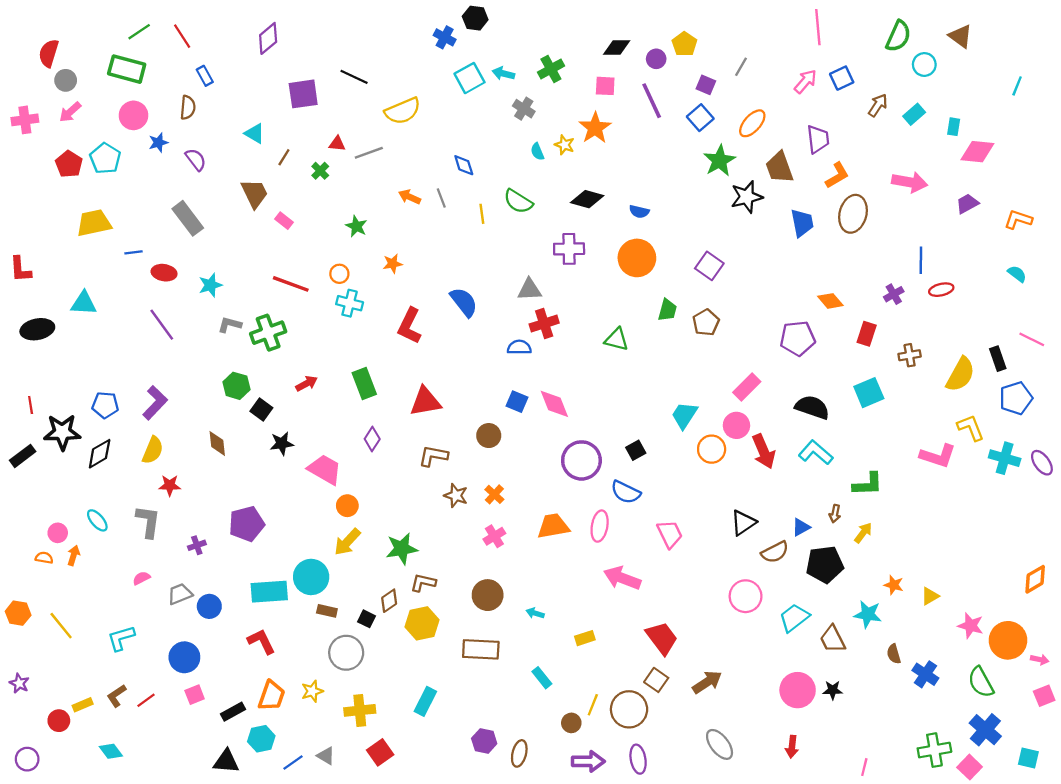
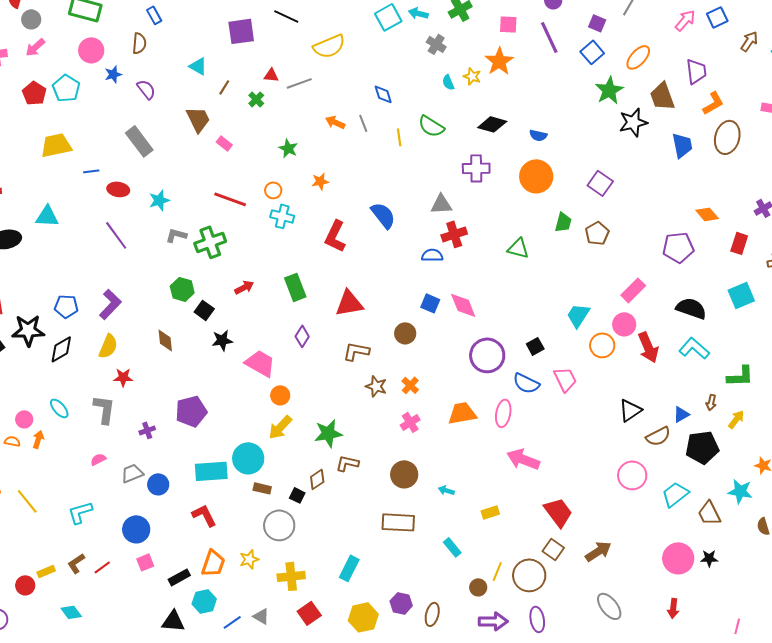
pink trapezoid: (670, 534) -> (565, 379), moved
yellow hexagon: (422, 623) -> (363, 617), moved

